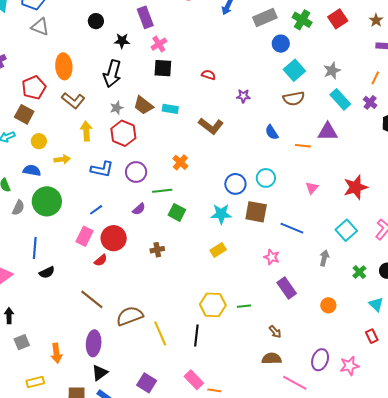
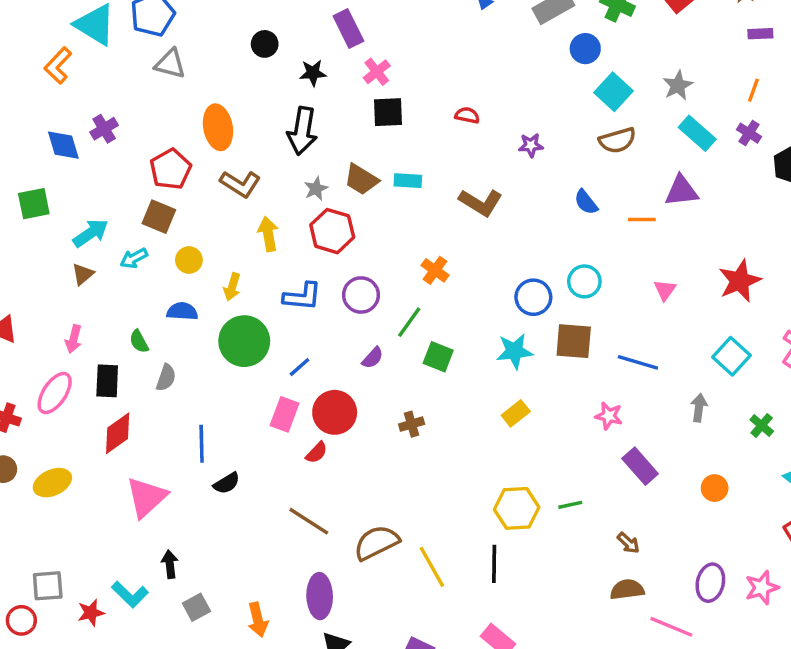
yellow arrow: (62, 159) -> (232, 287), turned 119
green line: (162, 191) -> (409, 322), turned -42
green circle: (47, 201) -> (244, 341), moved

